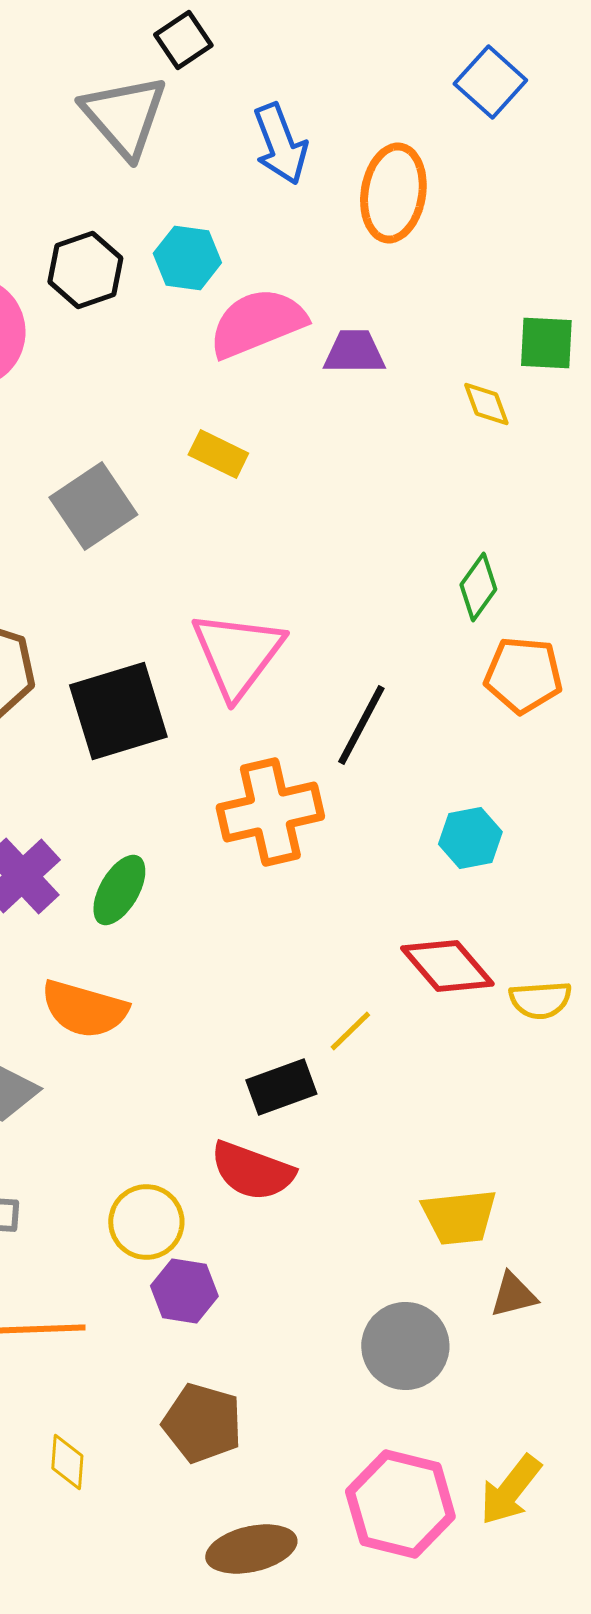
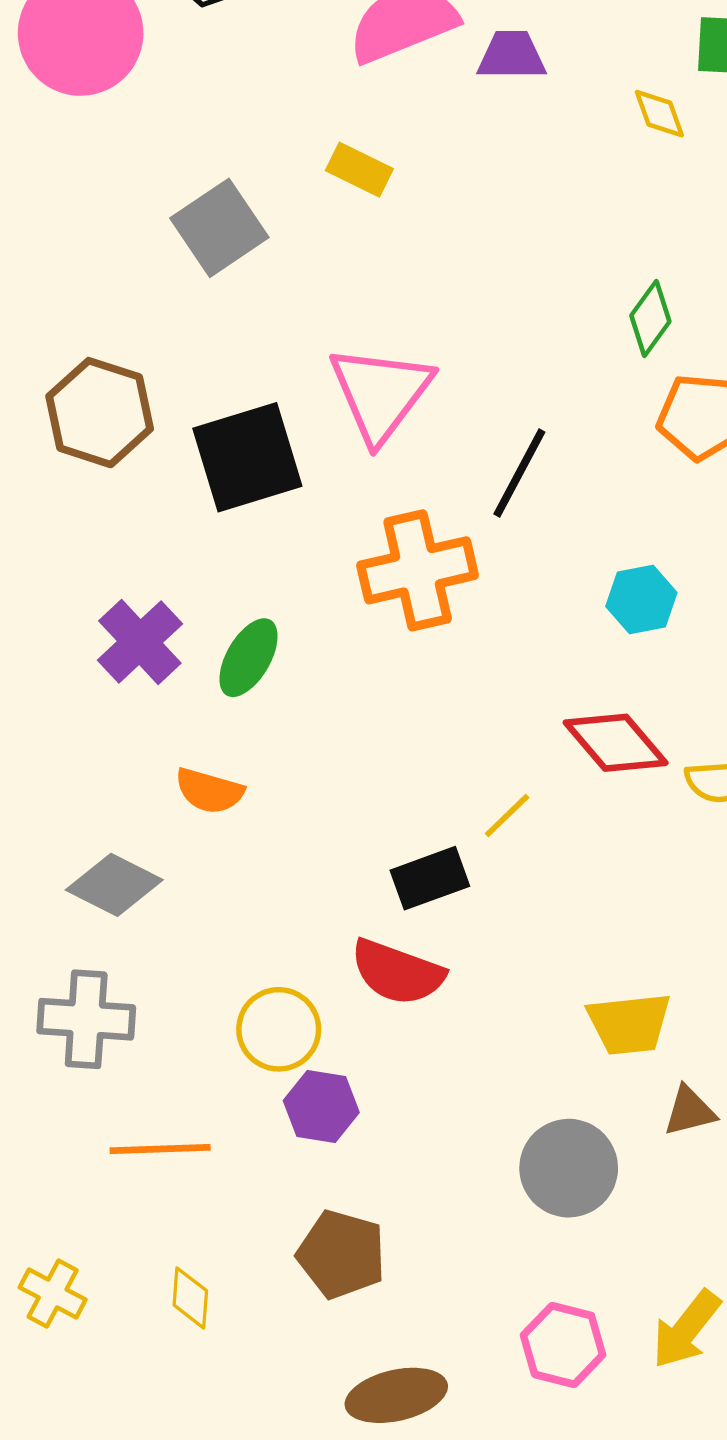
orange semicircle: (84, 1009) -> (209, 791), size x0.7
pink hexagon: (400, 1504) -> (563, 1345), size x0.7

